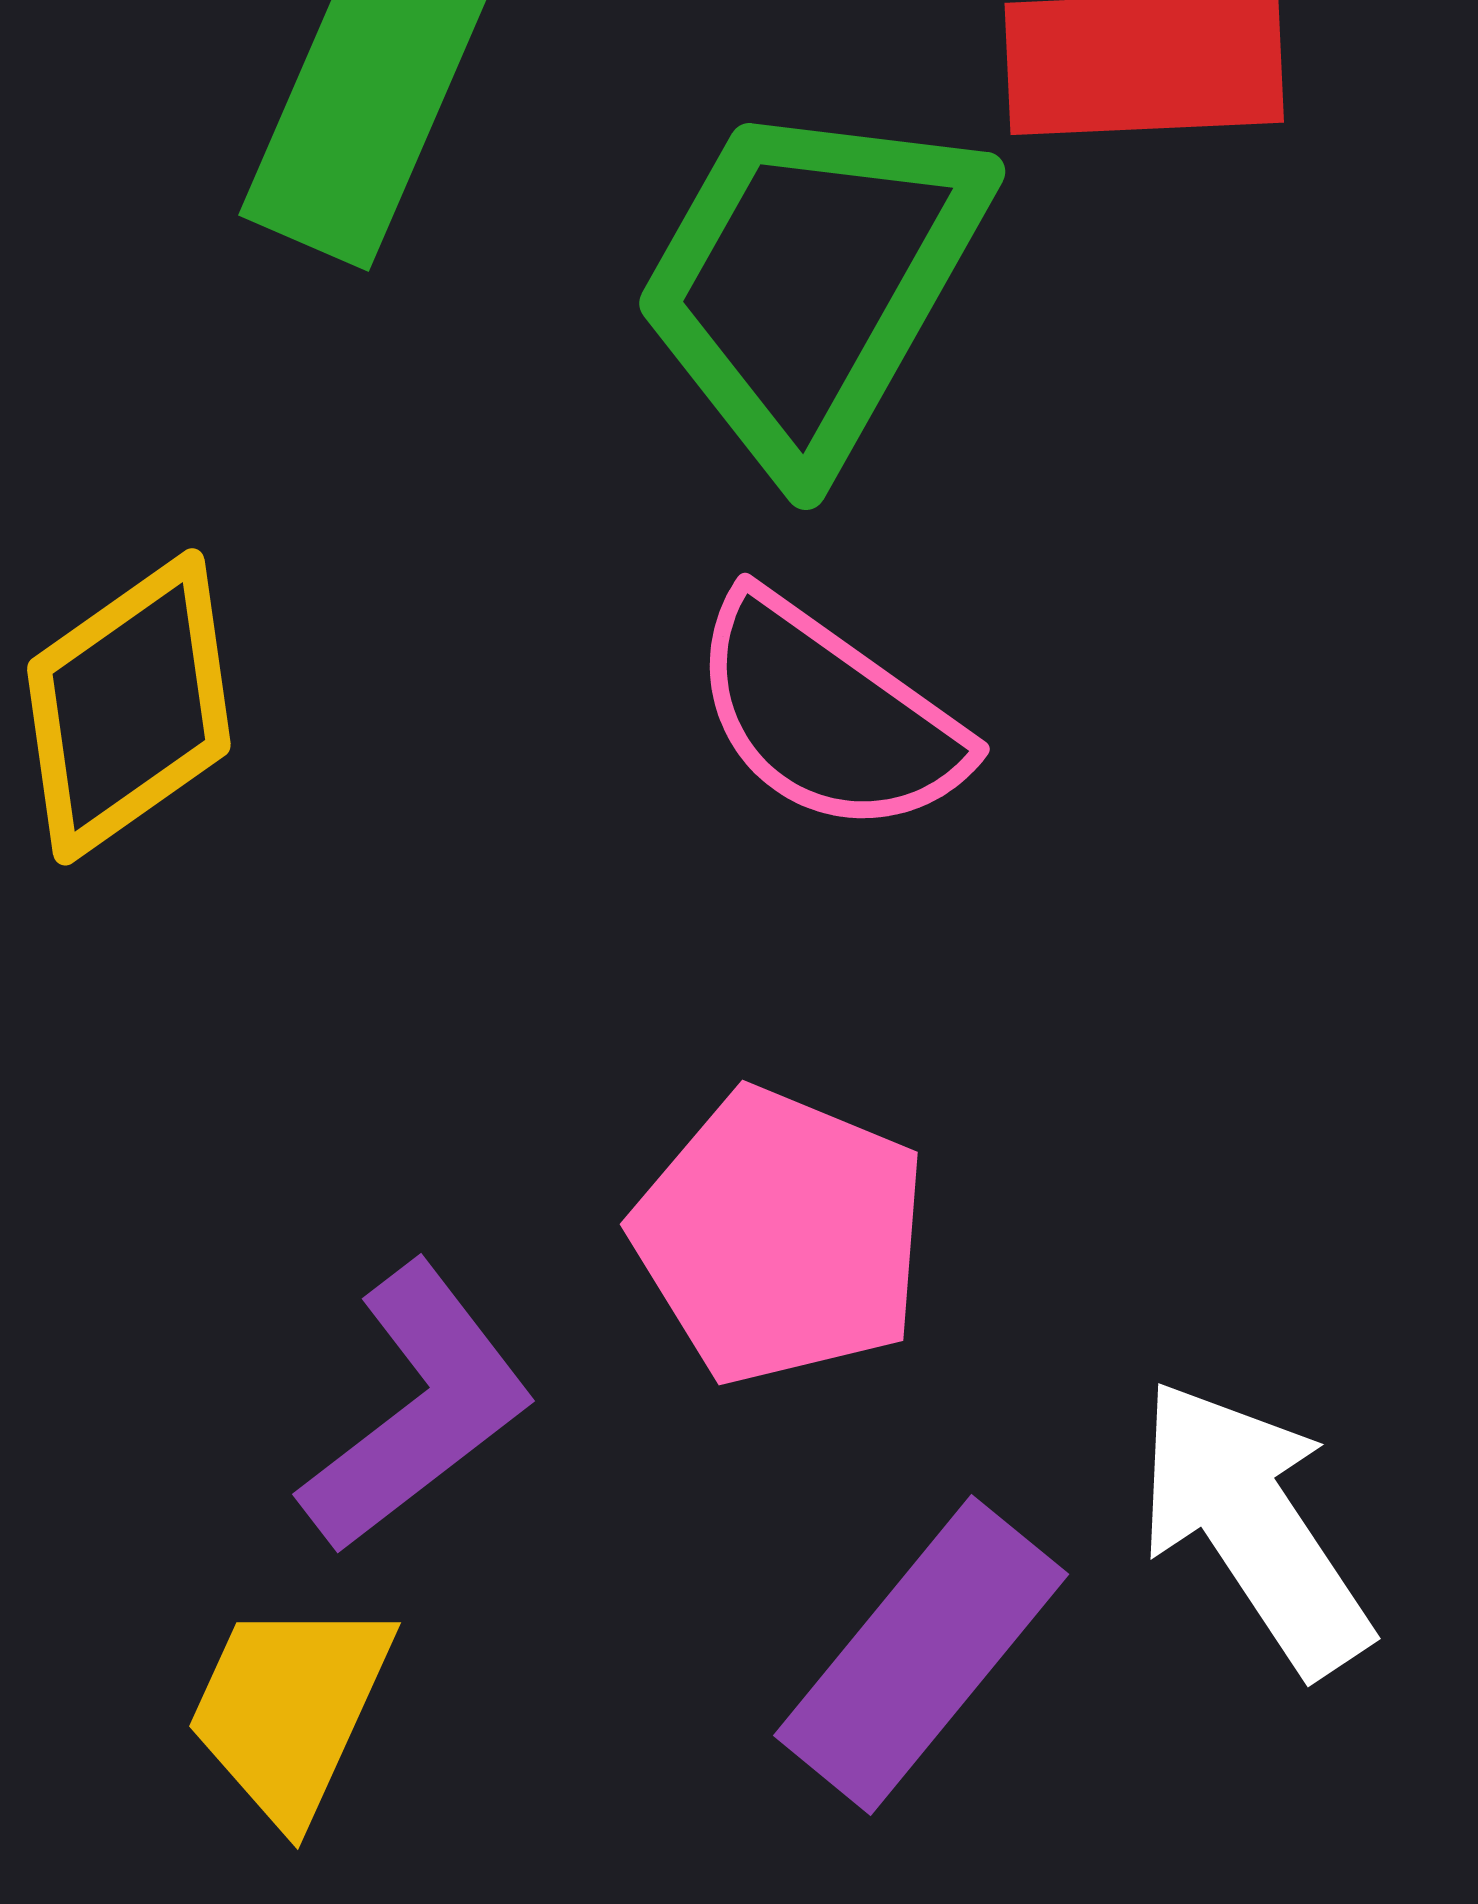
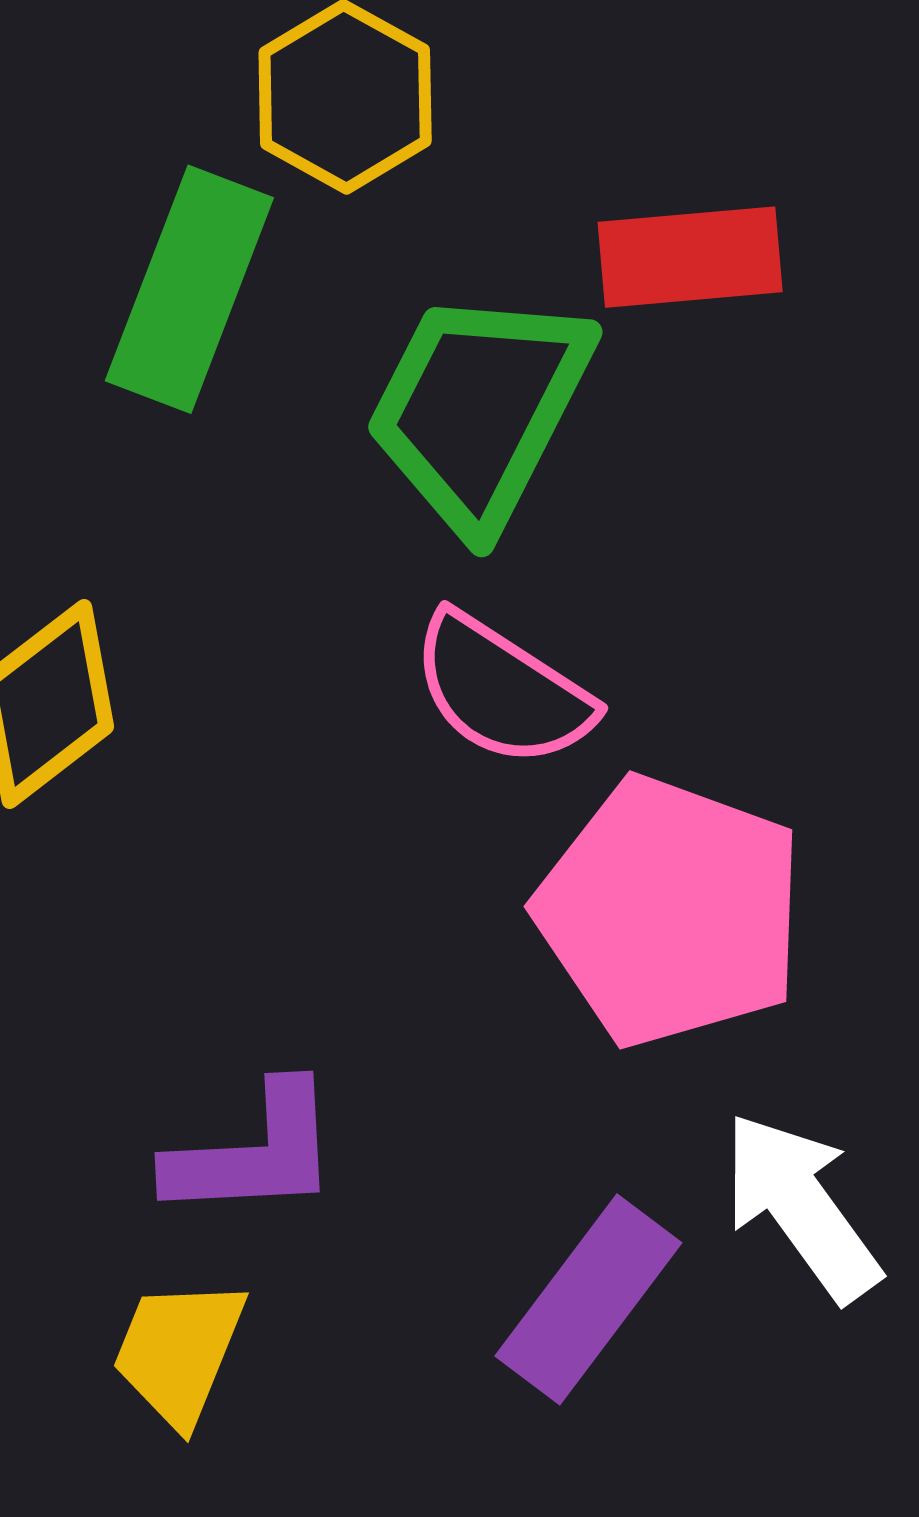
pink pentagon: (780, 1236) -> (670, 911), moved, size x1.4
purple L-shape: (417, 1408) -> (254, 1153), turned 37

